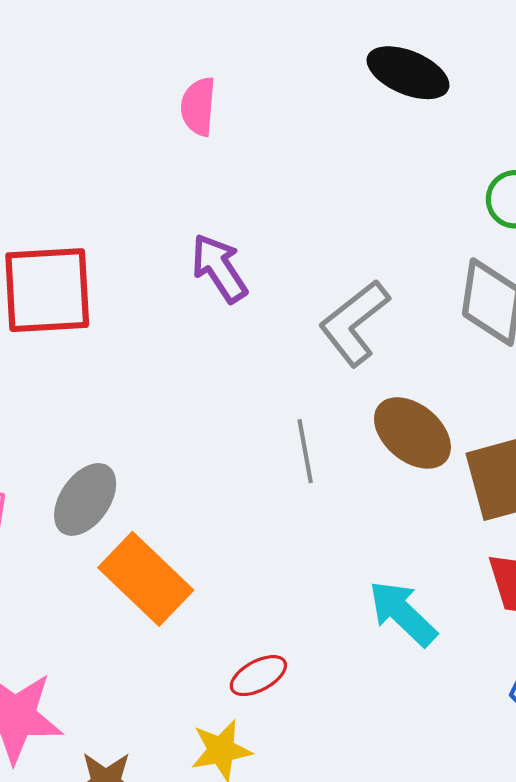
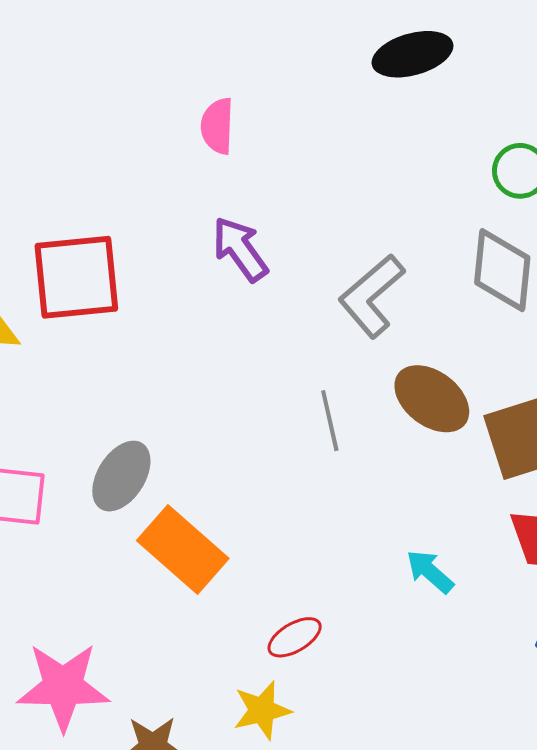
black ellipse: (408, 73) -> (412, 54), turned -36
pink semicircle: (198, 106) -> (217, 126), moved
cyan arrow: (403, 613) -> (430, 572), size x0.7

